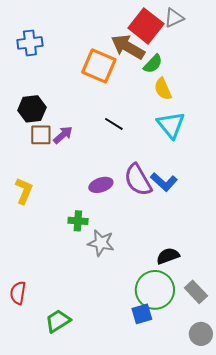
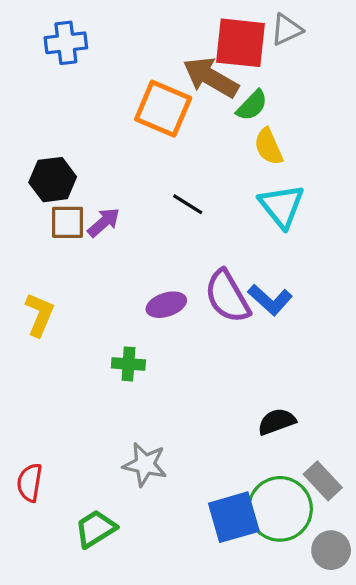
red square: (146, 26) -> (240, 43), turned -32
blue cross: (30, 43) -> (66, 43), moved
gray star: (101, 243) -> (145, 464), moved
green circle: (155, 290) -> (280, 509), moved
blue square: (142, 314) -> (234, 517), size x1.5

